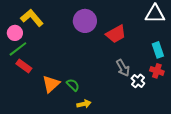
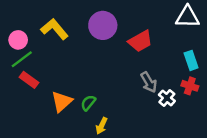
yellow L-shape: (32, 18) -> (54, 29), moved
green semicircle: (73, 85) -> (88, 103), turned -96
yellow arrow: (84, 104) -> (102, 126), turned 128

